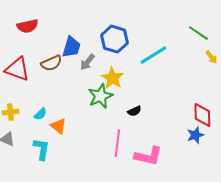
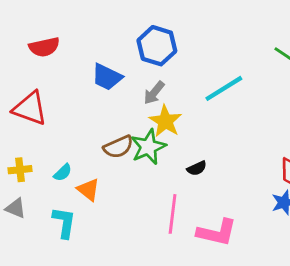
blue hexagon: (114, 39) -> (157, 46), moved
blue trapezoid: (71, 47) -> (107, 77), turned 100
gray arrow: (87, 62) -> (154, 93), moved
brown semicircle: (51, 63) -> (118, 147), moved

